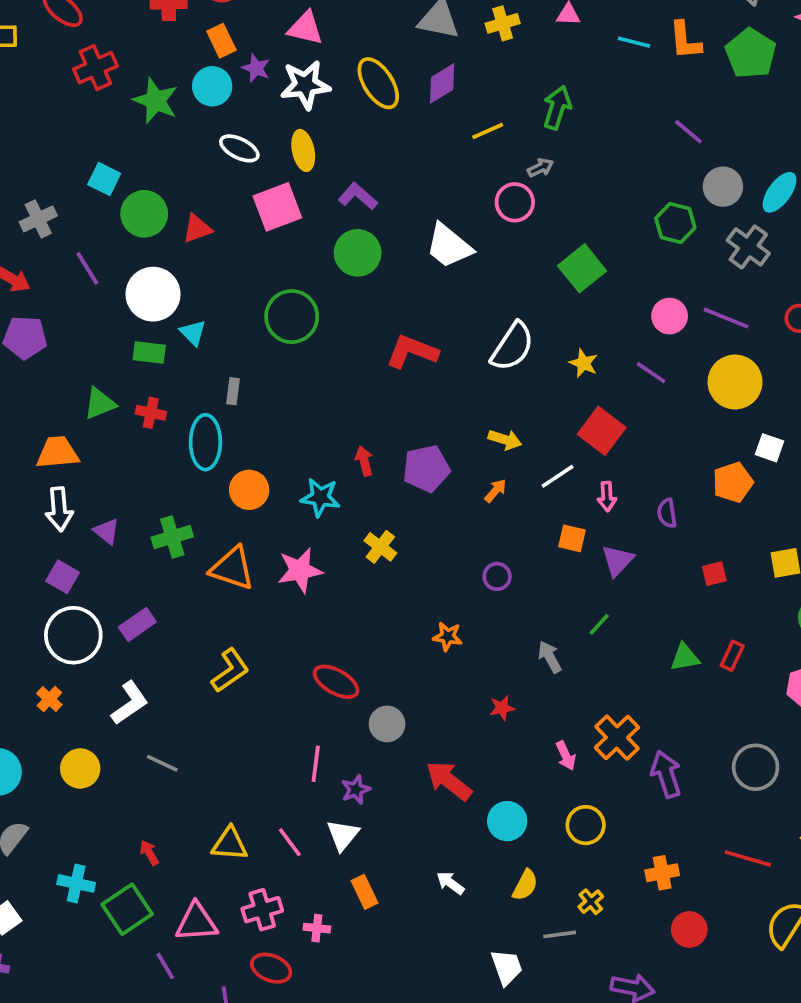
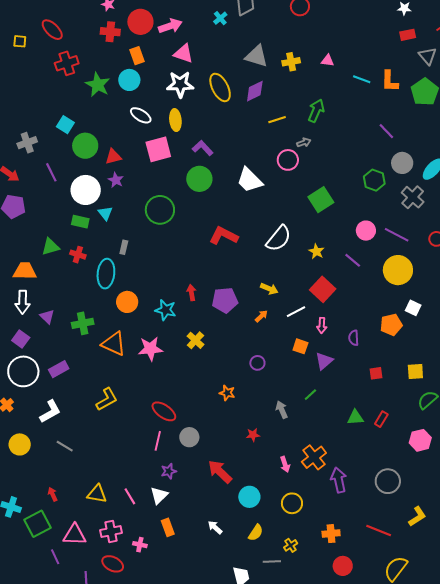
purple star: (256, 68) -> (116, 180), moved
pink line: (316, 764) -> (158, 441), moved

